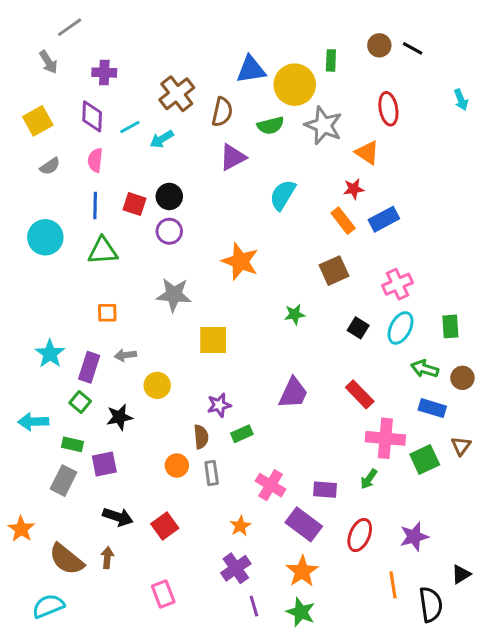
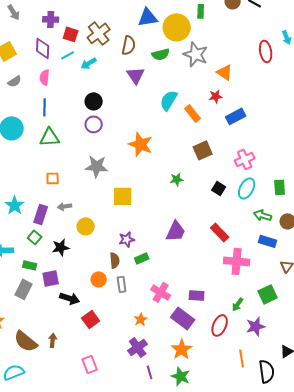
red ellipse: (388, 109) -> (266, 51), moved
purple triangle: (233, 157) -> (136, 75), turned -36
red square: (135, 204) -> (71, 34), moved
orange rectangle: (343, 221) -> (193, 113), moved
green square: (425, 459) -> (268, 294), moved
green arrow: (369, 479) -> (238, 304), moved
black arrow: (118, 517) -> (70, 298), moved

